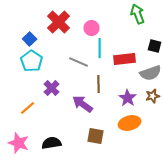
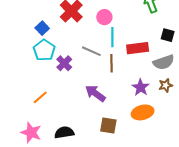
brown line: (99, 84) -> (111, 63), moved
purple cross: (52, 88) -> (64, 63), moved

